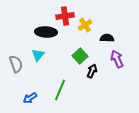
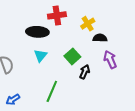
yellow cross: (85, 25) -> (88, 24), moved
cyan triangle: (38, 55) -> (41, 55), moved
blue arrow: (30, 98) -> (13, 100), moved

